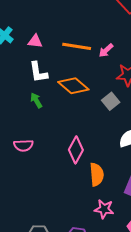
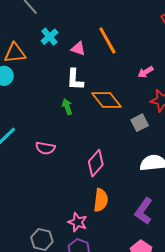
orange line: (77, 46) -> (107, 41), moved, turned 40
orange semicircle: (97, 174) -> (101, 200), moved
pink star: (104, 209) -> (78, 222), moved

